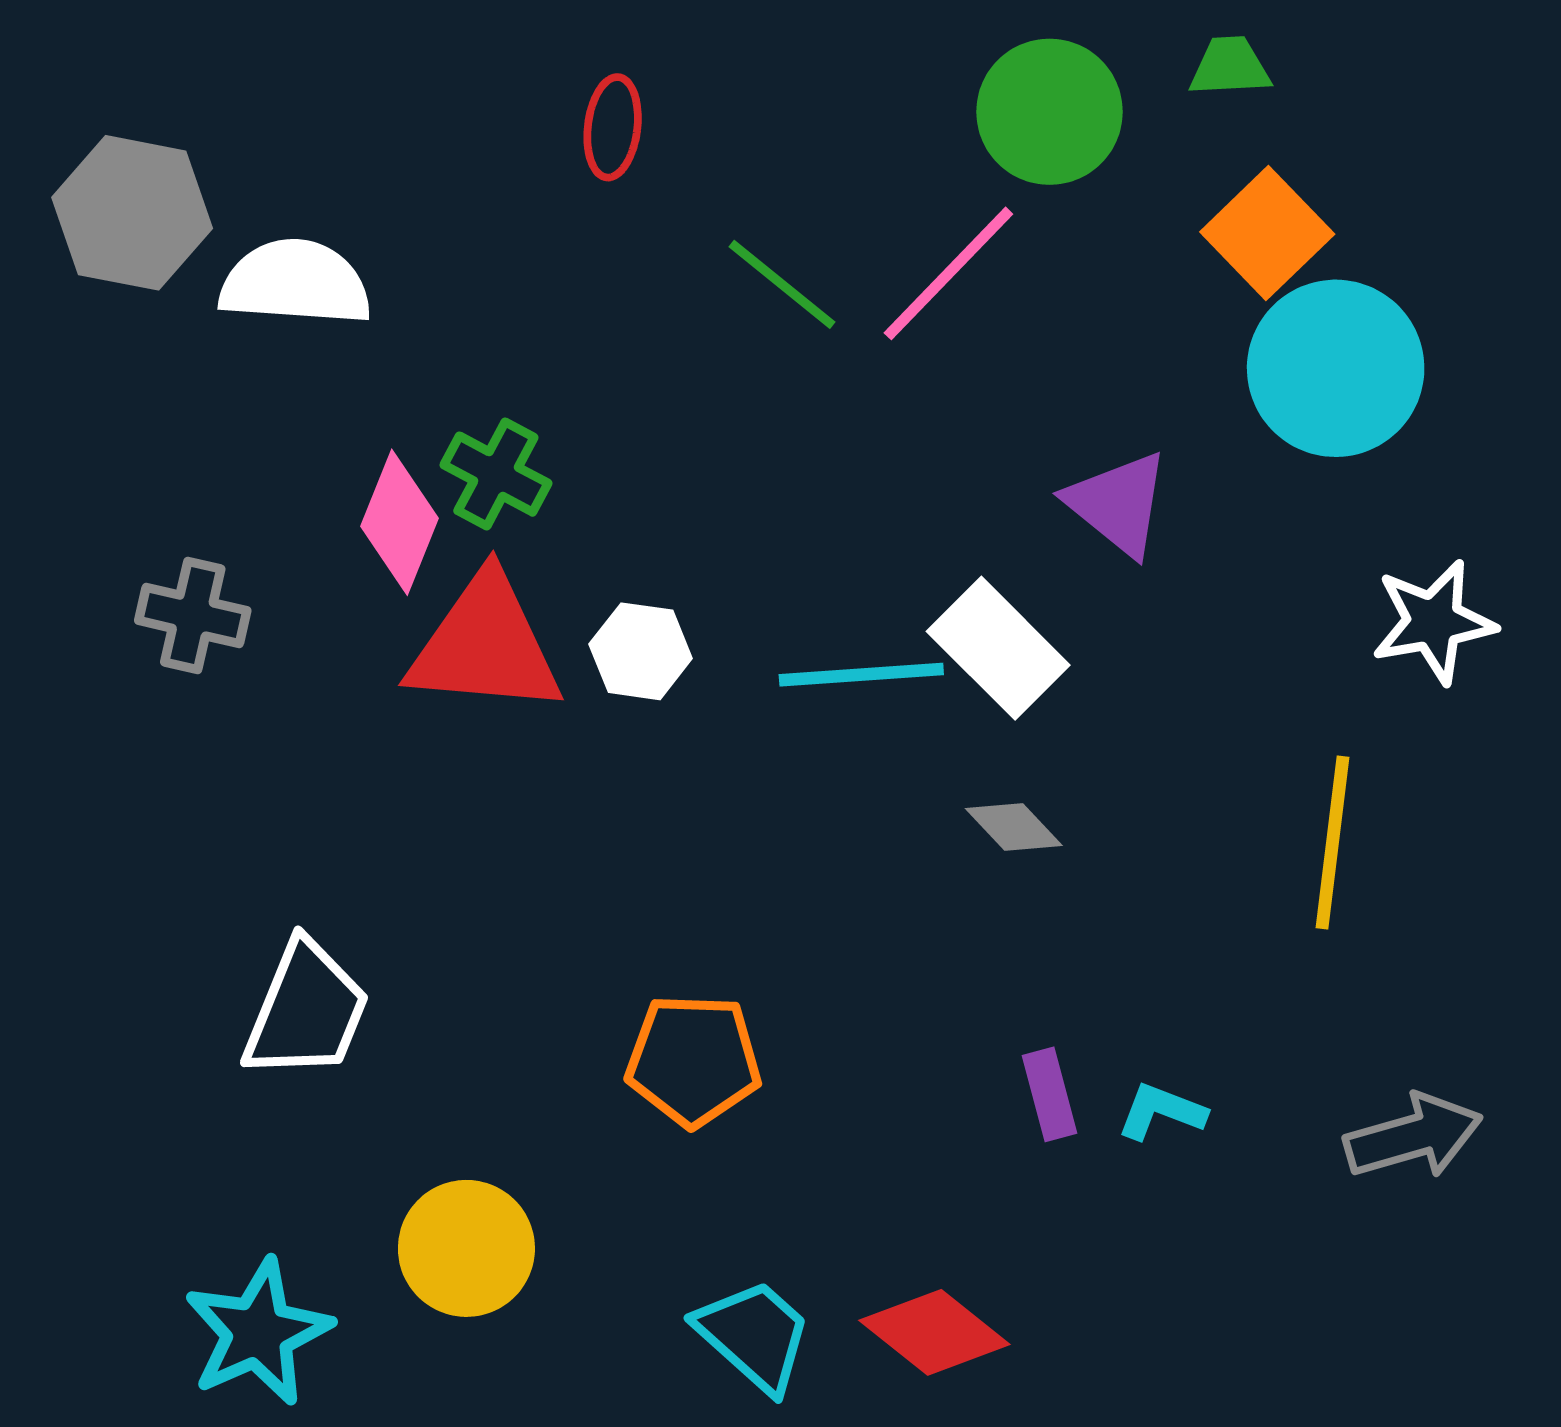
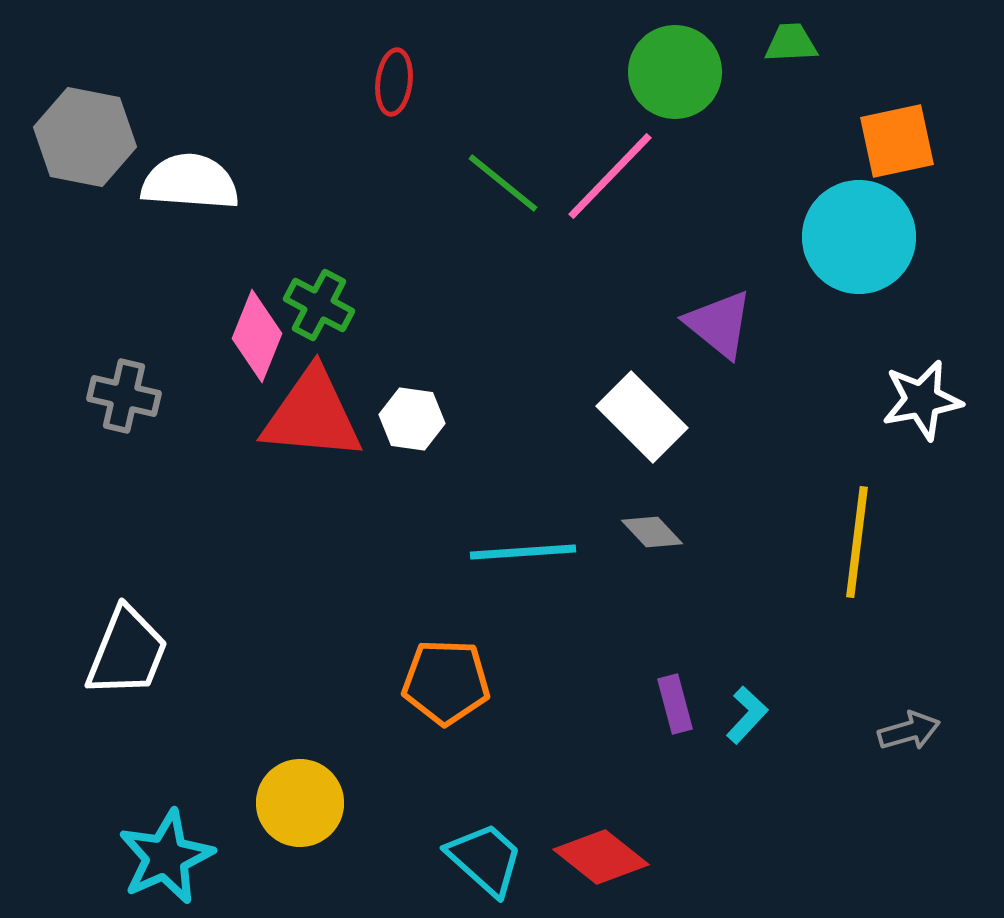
orange square: (1267, 233) -> (897, 141), moved, turned 32
cyan line: (861, 675) -> (523, 552), moved
white trapezoid: (306, 1010) -> (127, 652), moved
cyan L-shape: (1161, 1112) -> (747, 715), turned 112
gray arrow: (1413, 1136) -> (909, 731), size x0.7

